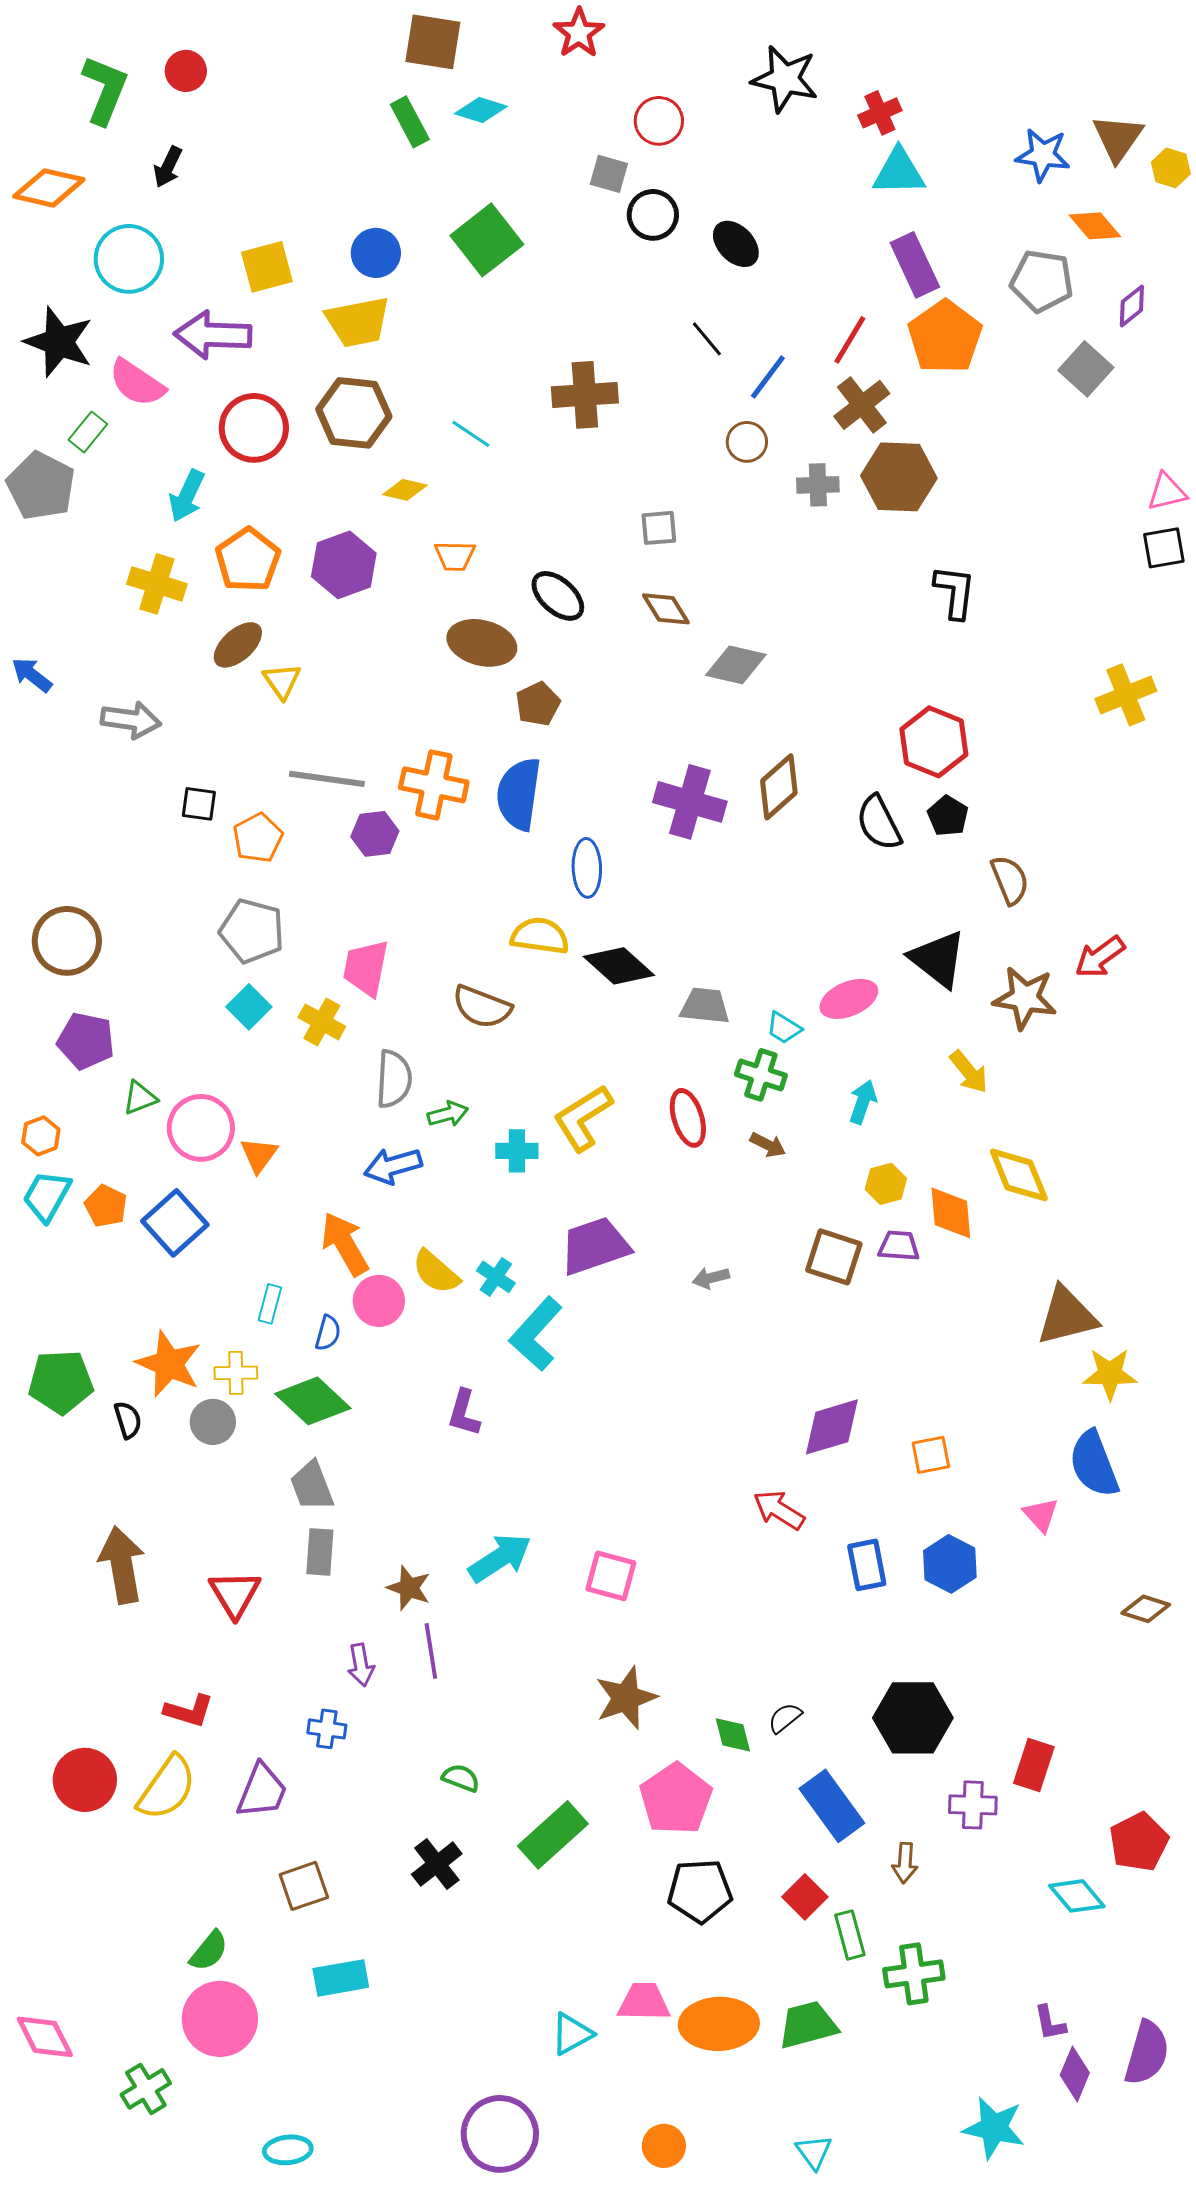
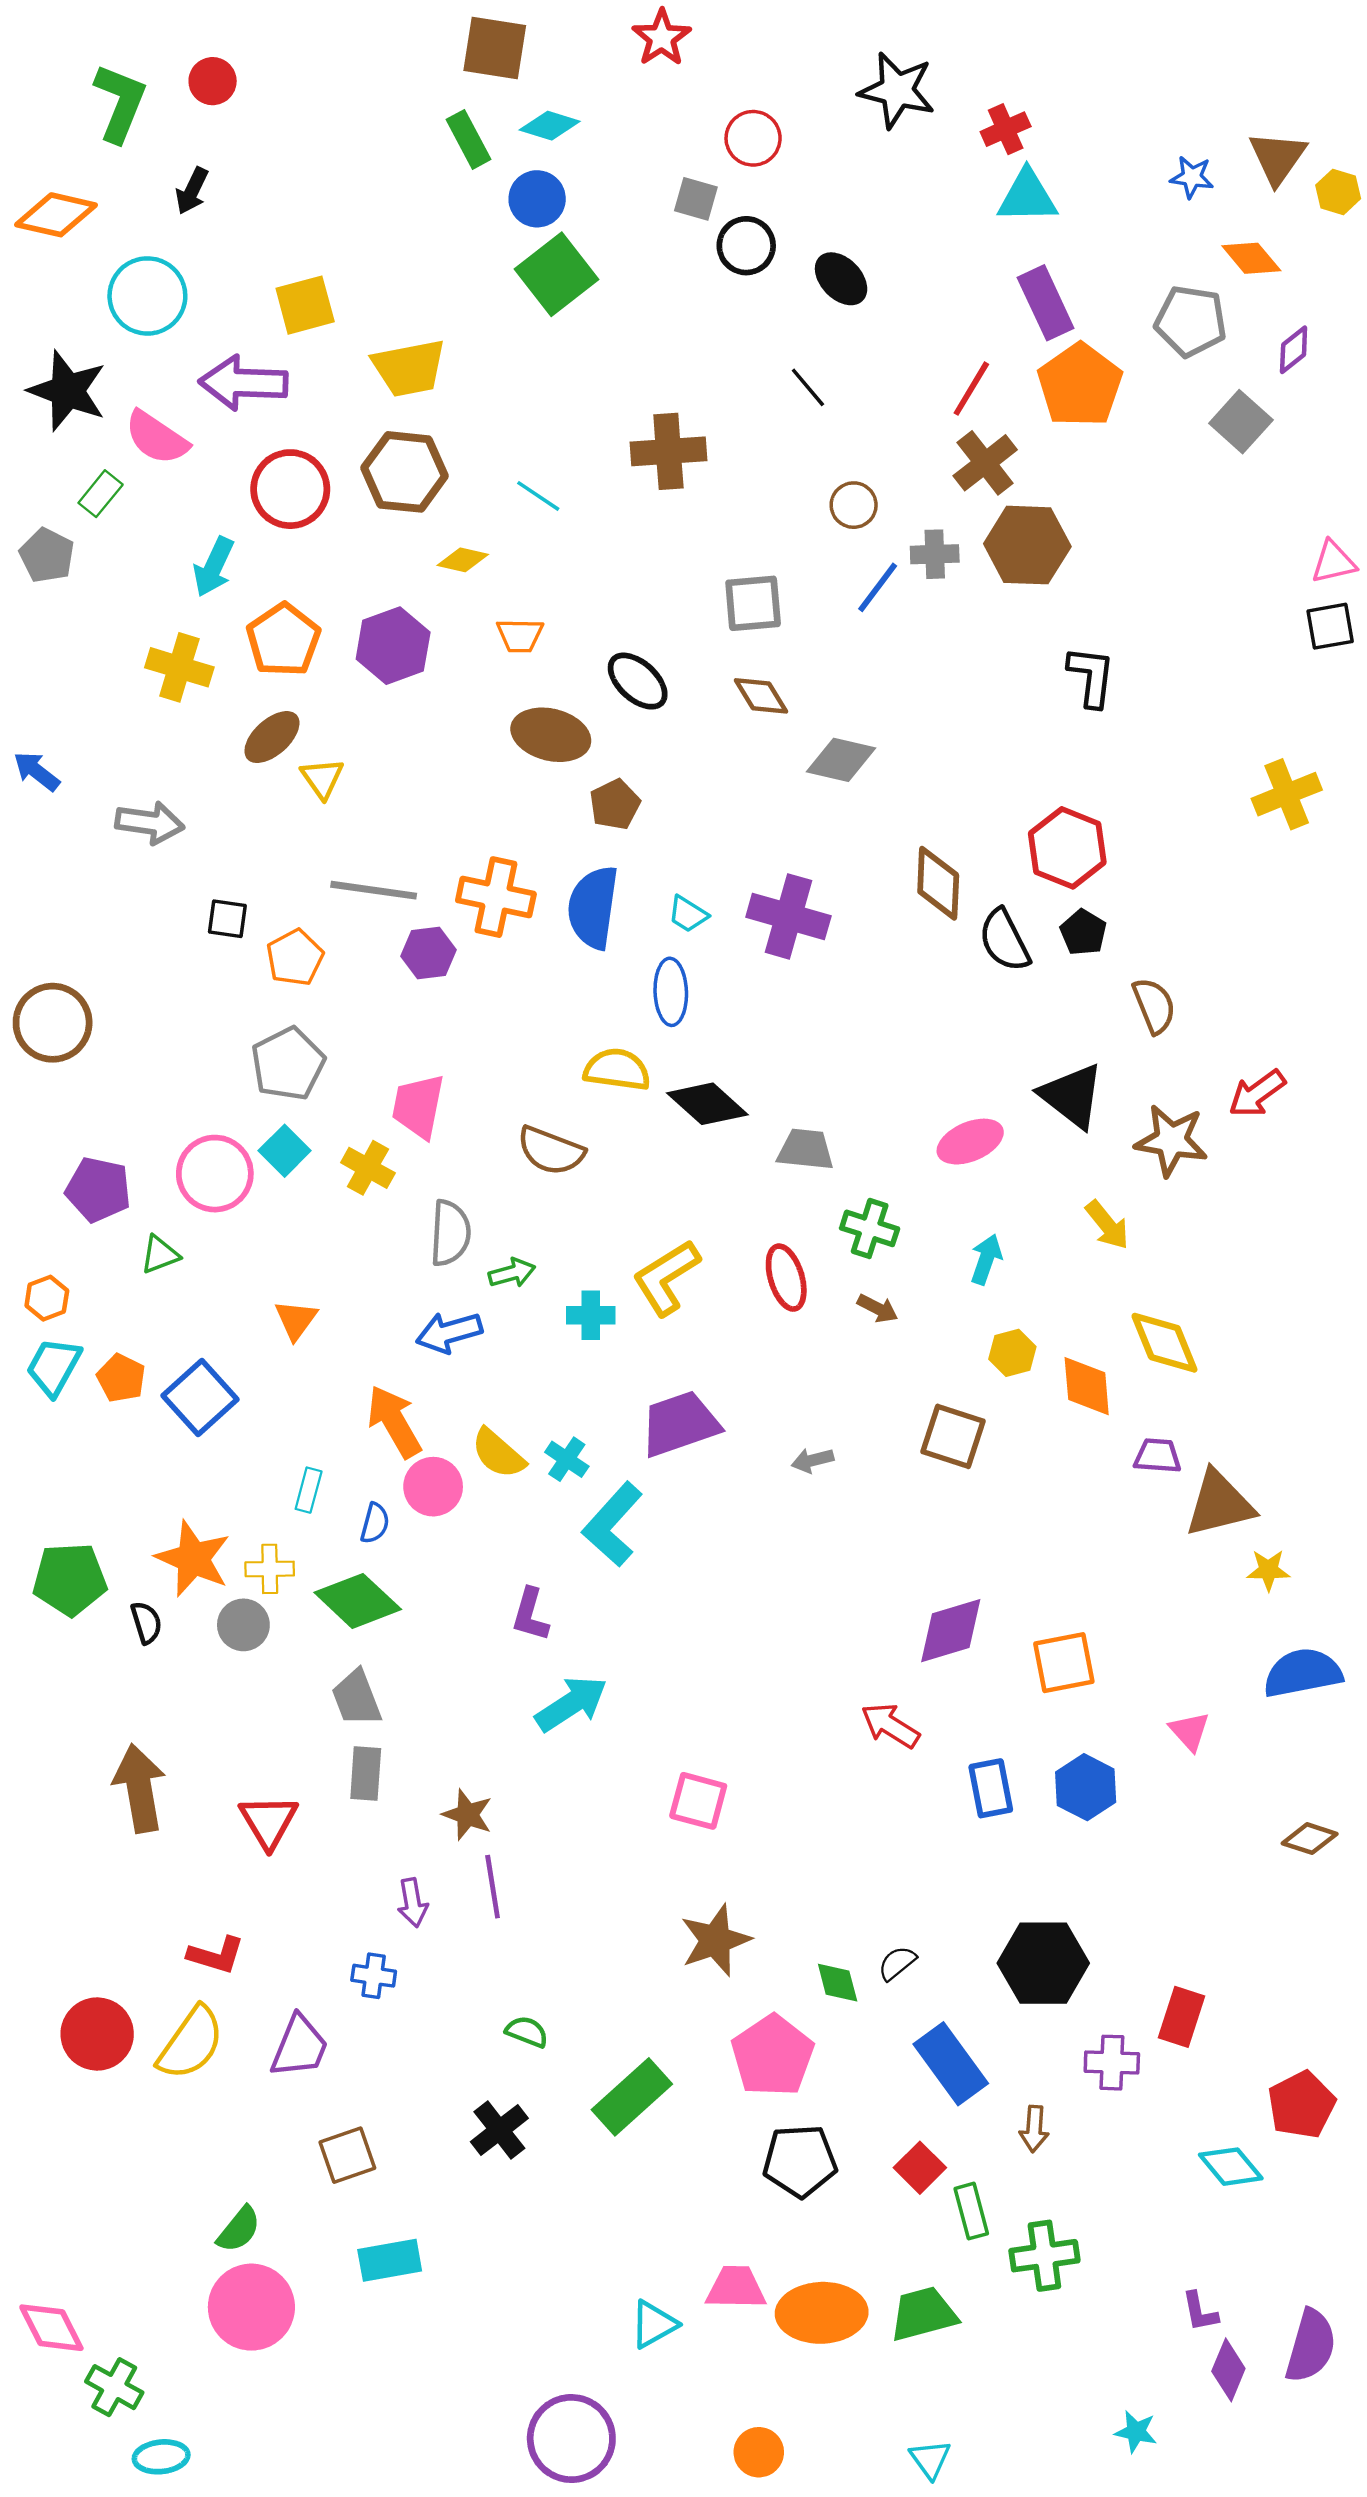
blue star: (1043, 155) -> (1192, 177), size x0.7
blue circle: (376, 253) -> (537, 199), moved
blue line: (768, 377) -> (878, 587), moved
gray pentagon: (41, 486) -> (47, 555), size x0.7
gray square: (659, 528) -> (753, 603), size x1.4
brown diamond: (779, 787) -> (938, 883), moved, turned -46
gray pentagon: (252, 931) -> (288, 1064), turned 30
brown circle: (67, 941) -> (53, 1023), moved
cyan trapezoid: (784, 1028) -> (688, 914), moved
pink circle: (201, 1128) -> (215, 1174), moved
purple trapezoid: (899, 1246) -> (1158, 1456), moved
yellow star: (1110, 1374) -> (1268, 1570), size x0.7
orange square: (931, 1455) -> (1064, 1663), size x1.4
blue semicircle: (1094, 1464) -> (1303, 1673), moved, turned 100
cyan arrow: (500, 1558) -> (571, 1704), moved
green cross: (146, 2089) -> (114, 2387), moved, turned -30
cyan star: (994, 2128) -> (1136, 2432), size x0.6
cyan ellipse: (288, 2150) -> (161, 2457), moved

